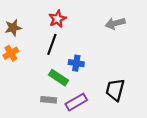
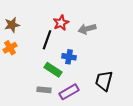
red star: (57, 19) -> (61, 23), moved
gray arrow: (115, 23) -> (87, 29), moved

